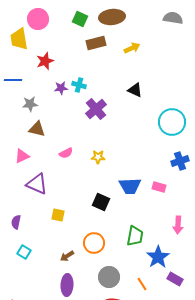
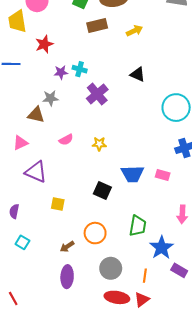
gray star: (30, 104) -> (50, 98), moved
orange line: (142, 284) -> (145, 276), turned 40

